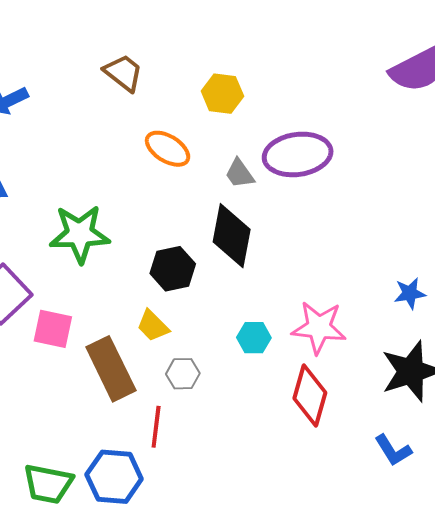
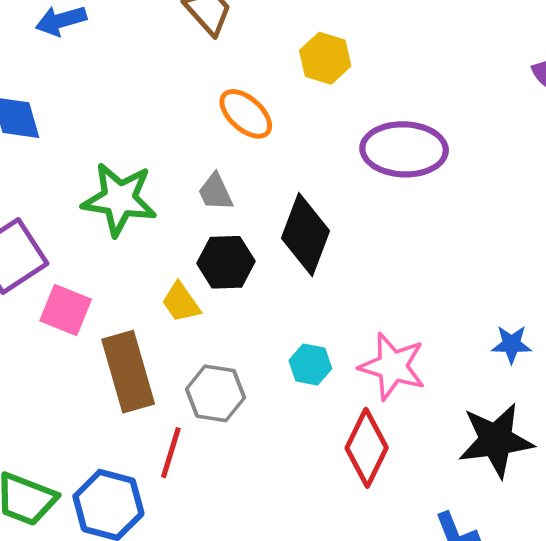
gray trapezoid: (240, 174) -> (216, 192), moved
yellow trapezoid: (153, 326) -> (181, 302), moved
gray hexagon: (183, 374) -> (215, 393), size x1.4

